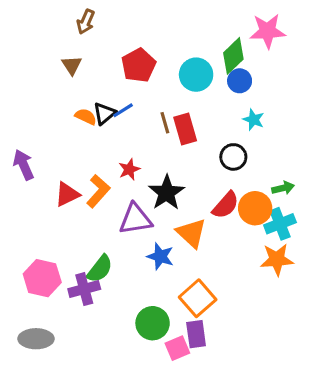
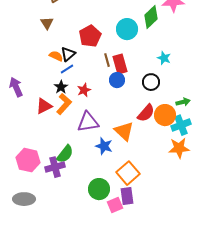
red pentagon: (139, 65) -> (90, 36), moved
blue circle: (240, 81) -> (117, 80), moved
blue line: (123, 110) -> (67, 69), moved
black star: (167, 193) -> (61, 87), moved, size x0.6

